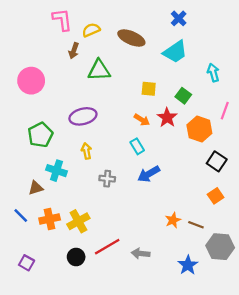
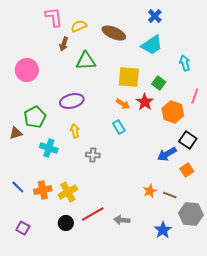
yellow square: (149, 89) -> (129, 77), size x1.6
blue arrow: (149, 174) -> (167, 154), moved
brown triangle: (36, 188) -> (16, 133), moved

